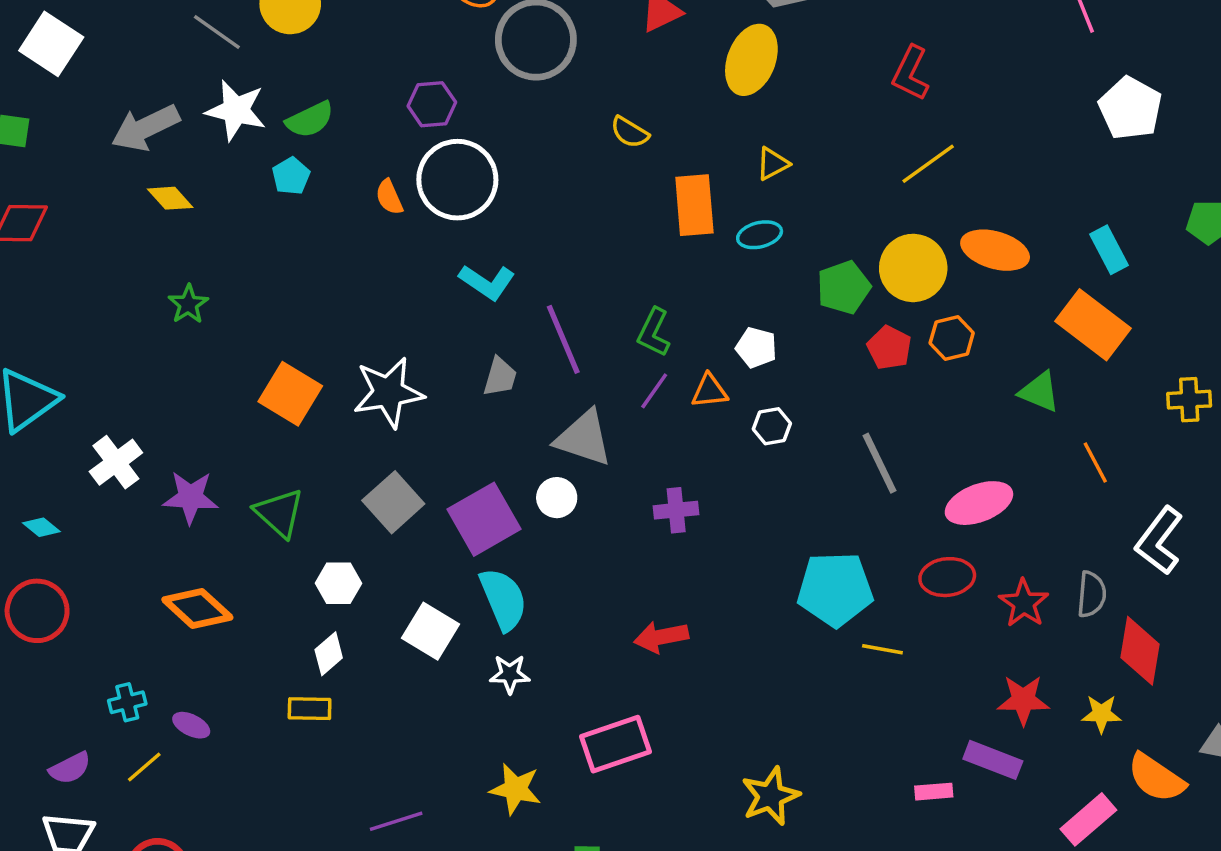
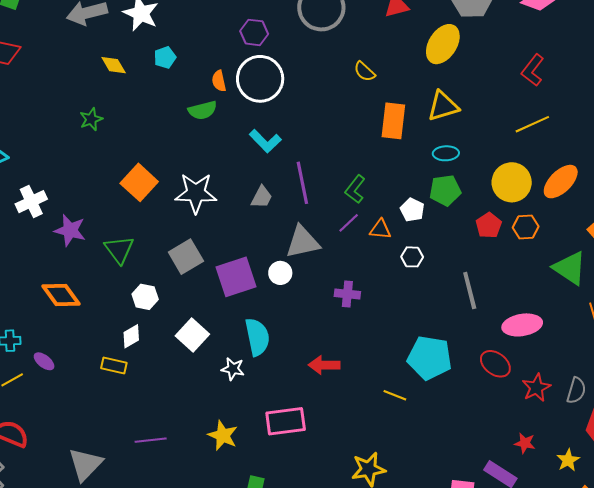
green semicircle: (310, 120) -> (203, 110), moved
yellow triangle: (773, 164) -> (443, 106), size x1.6
yellow diamond: (170, 198) -> (114, 65), moved
cyan ellipse: (760, 235) -> (446, 153), moved
orange ellipse: (995, 250) -> (561, 182), turned -72
green pentagon: (844, 287) -> (445, 190), moved
green triangle: (1039, 392) -> (570, 268), size x1.4
gray triangle: (584, 438) -> (303, 242), turned -42
red ellipse: (947, 577) -> (495, 364), turned 32
cyan semicircle: (503, 599) -> (257, 337), moved
yellow line: (882, 649) -> (395, 395), moved
red star: (1023, 700) -> (525, 443), size x0.7
yellow star: (1101, 714) -> (568, 460), turned 30

